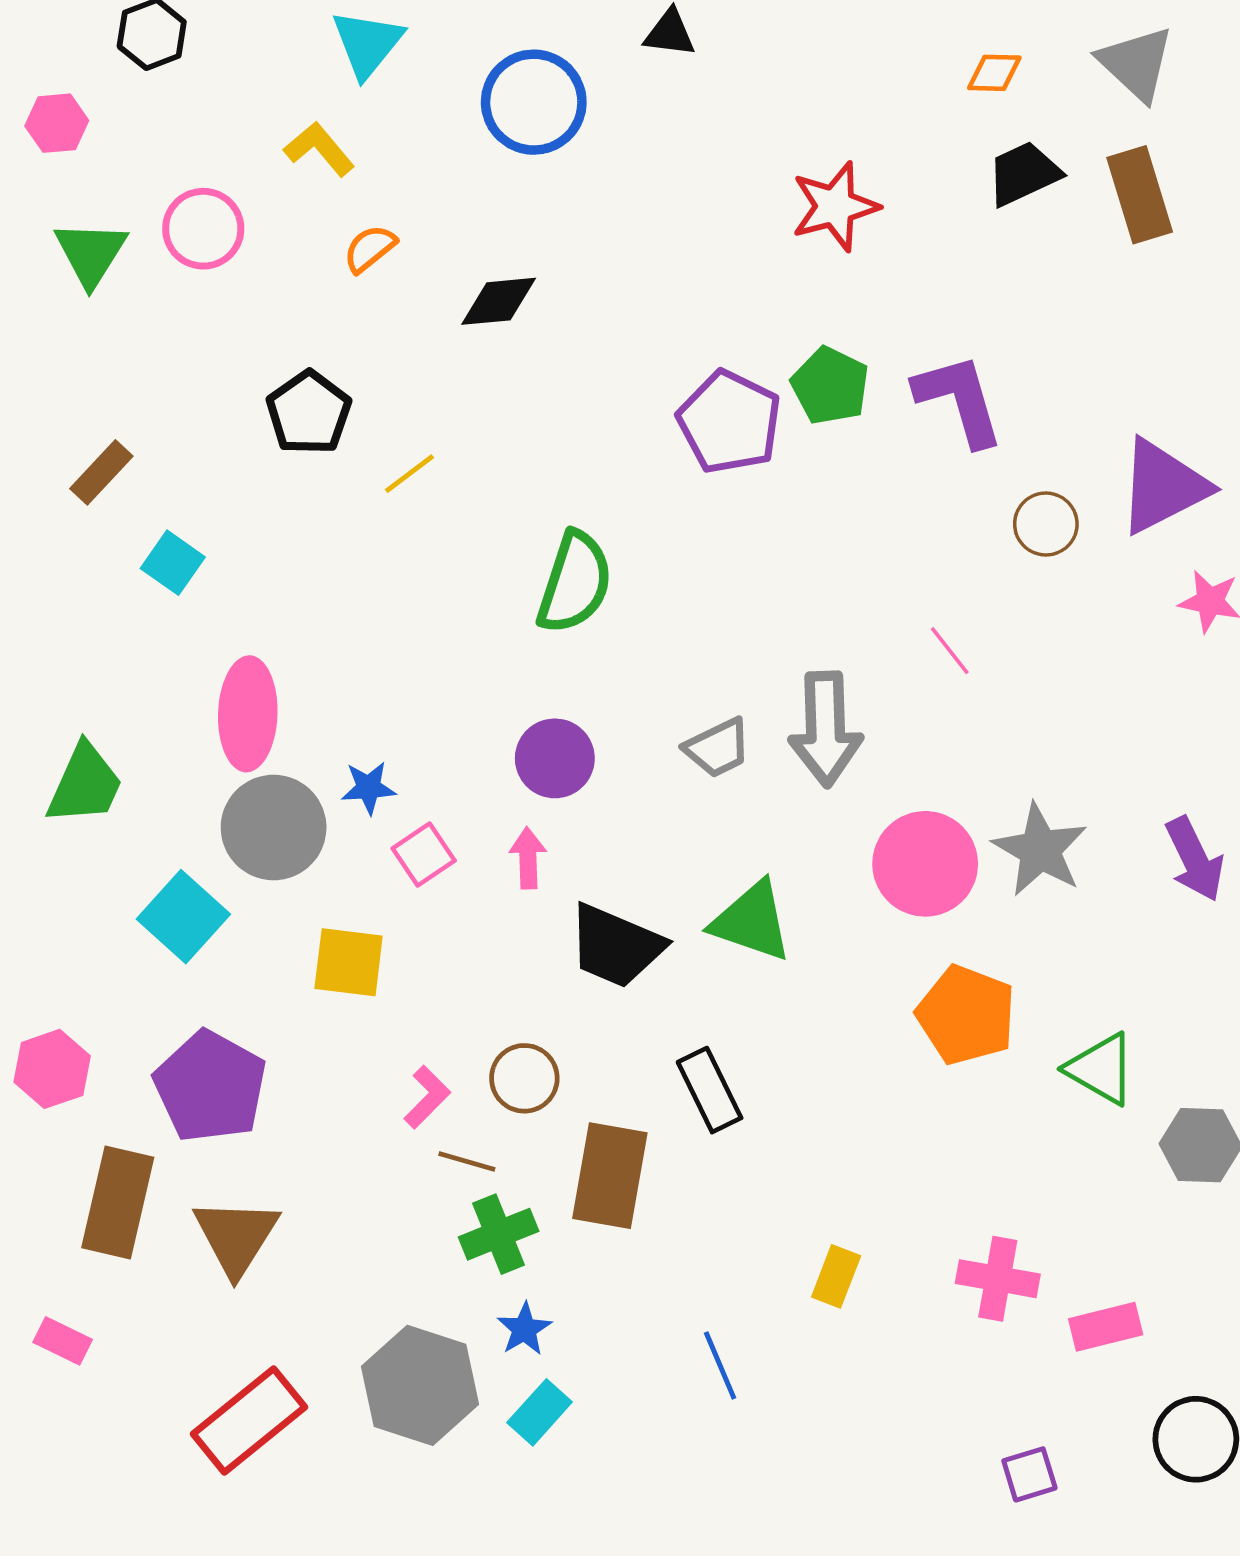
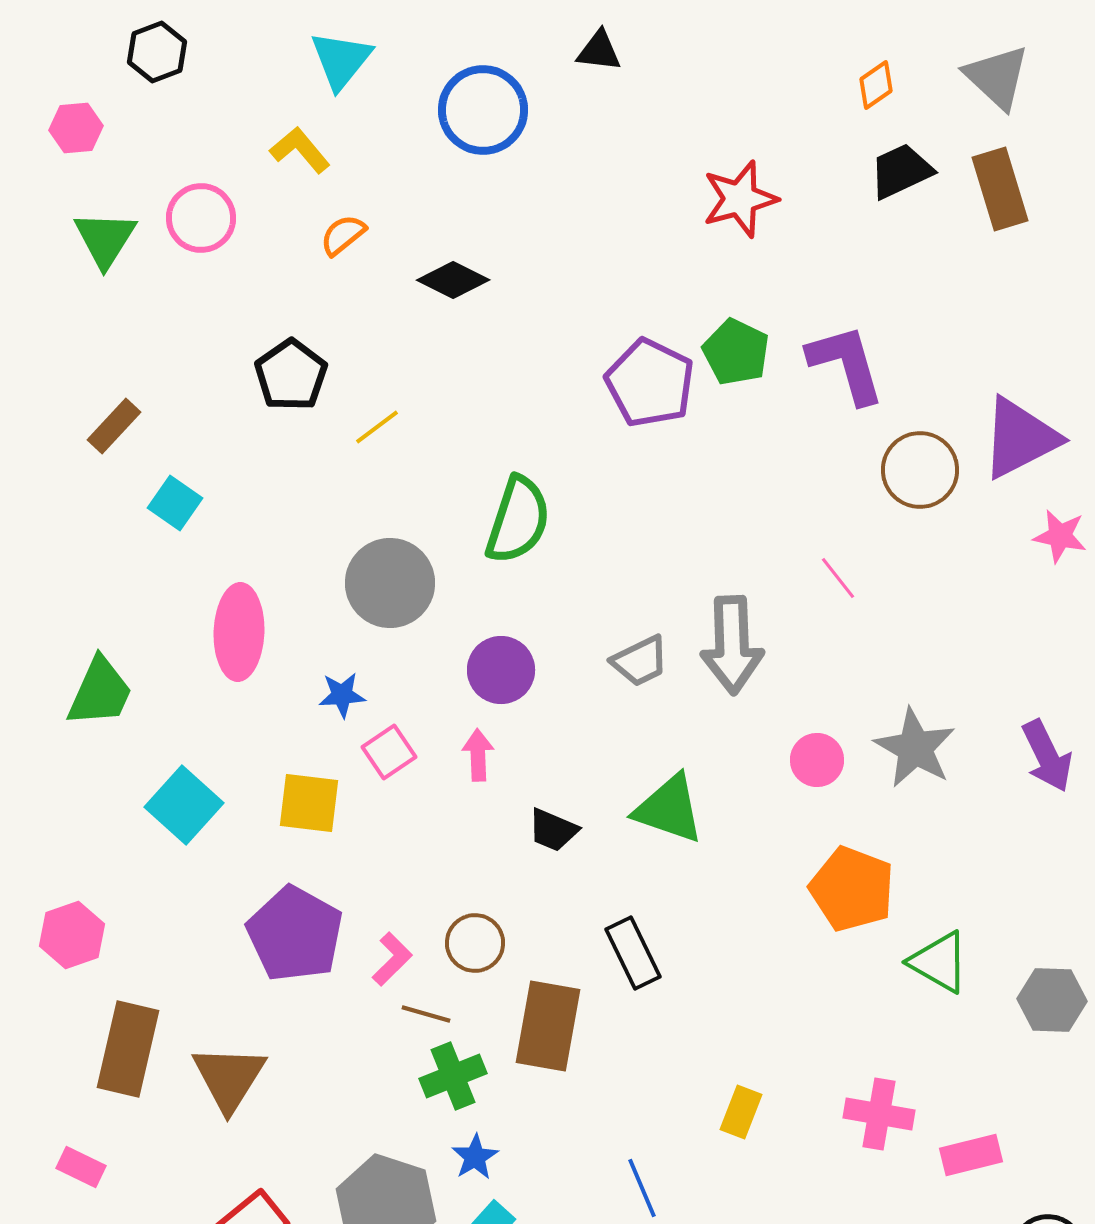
orange diamond: (994, 73) -> (876, 85), turned -36
black diamond: (499, 301) -> (453, 280), turned 32
brown circle: (1046, 524) -> (920, 470), size x1.4
gray circle: (274, 828) -> (390, 583), moved
pink circle: (925, 864) -> (817, 760), size x0.6
black trapezoid: (616, 946) -> (553, 830), size x0.6
yellow square: (349, 962) -> (309, 803), moved
green triangle: (1101, 1069) -> (939, 962), moved
purple pentagon: (210, 1087) -> (295, 934), moved

